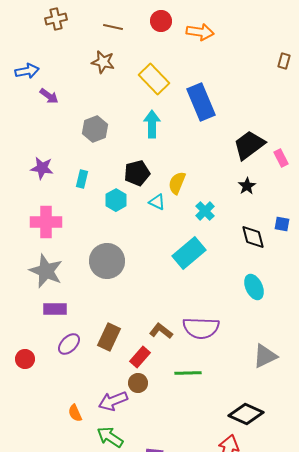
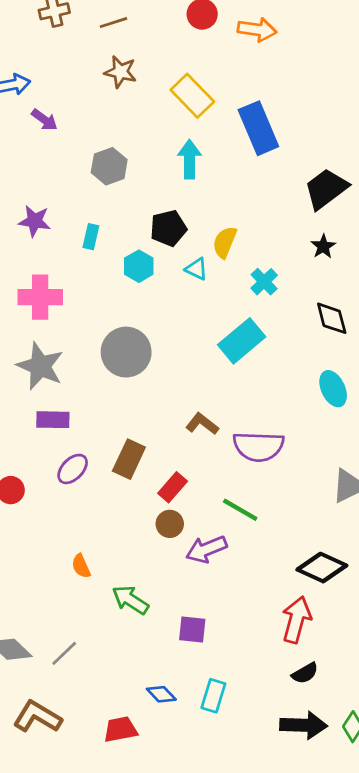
brown line: (113, 27) -> (113, 23), moved, turned -30
brown L-shape: (161, 331) -> (202, 424), moved
green line: (188, 373) -> (240, 510), turned 32
purple arrow: (113, 401) -> (206, 549), moved

